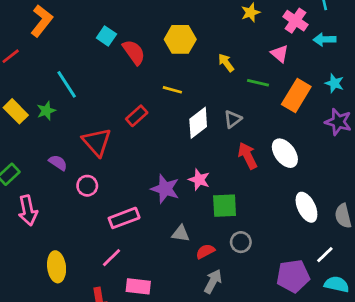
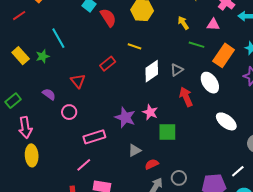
pink triangle: (280, 54) -> (213, 25), turned -40
yellow arrow: (226, 63) -> (183, 23), moved
red triangle: (97, 142) -> (78, 81), size x0.7
white ellipse: (285, 153) -> (210, 83), moved
white ellipse: (306, 207) -> (226, 121), moved, turned -30
gray triangle: (181, 234) -> (135, 150), turned -40
gray circle: (241, 242) -> (179, 178), moved
yellow ellipse: (57, 267) -> (32, 155), moved

